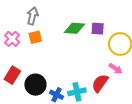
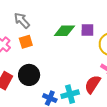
gray arrow: (33, 16) -> (22, 21), turned -54
black circle: (35, 85) -> (29, 75), moved

